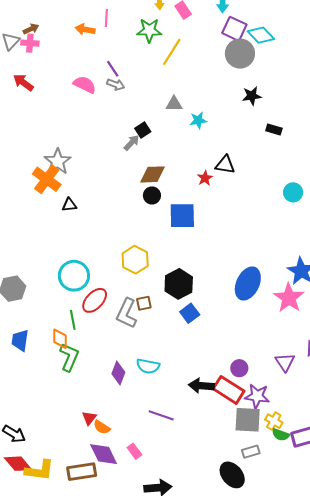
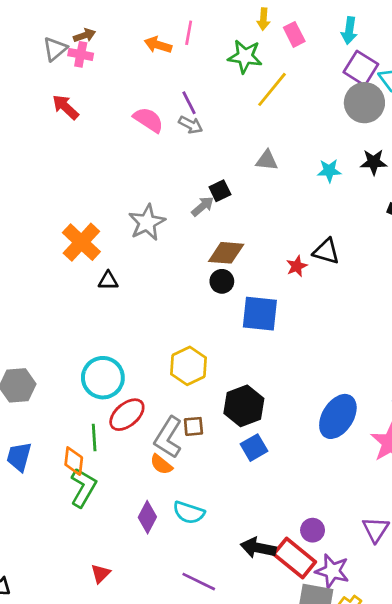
cyan star: (198, 120) -> (329, 171), moved
gray star: (58, 162) -> (147, 222), moved
orange semicircle: (102, 427) -> (161, 464), moved

